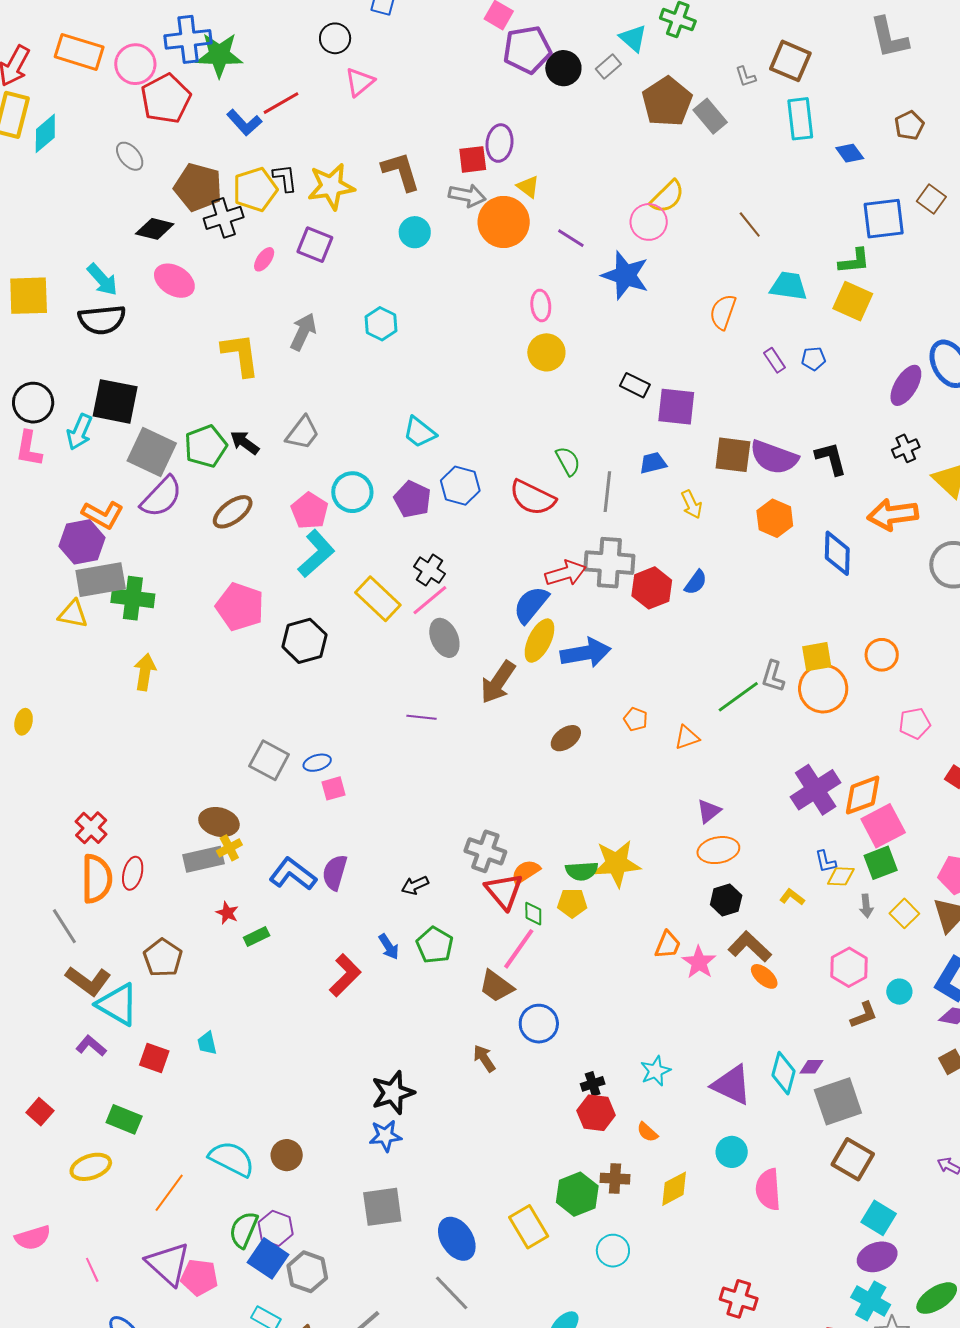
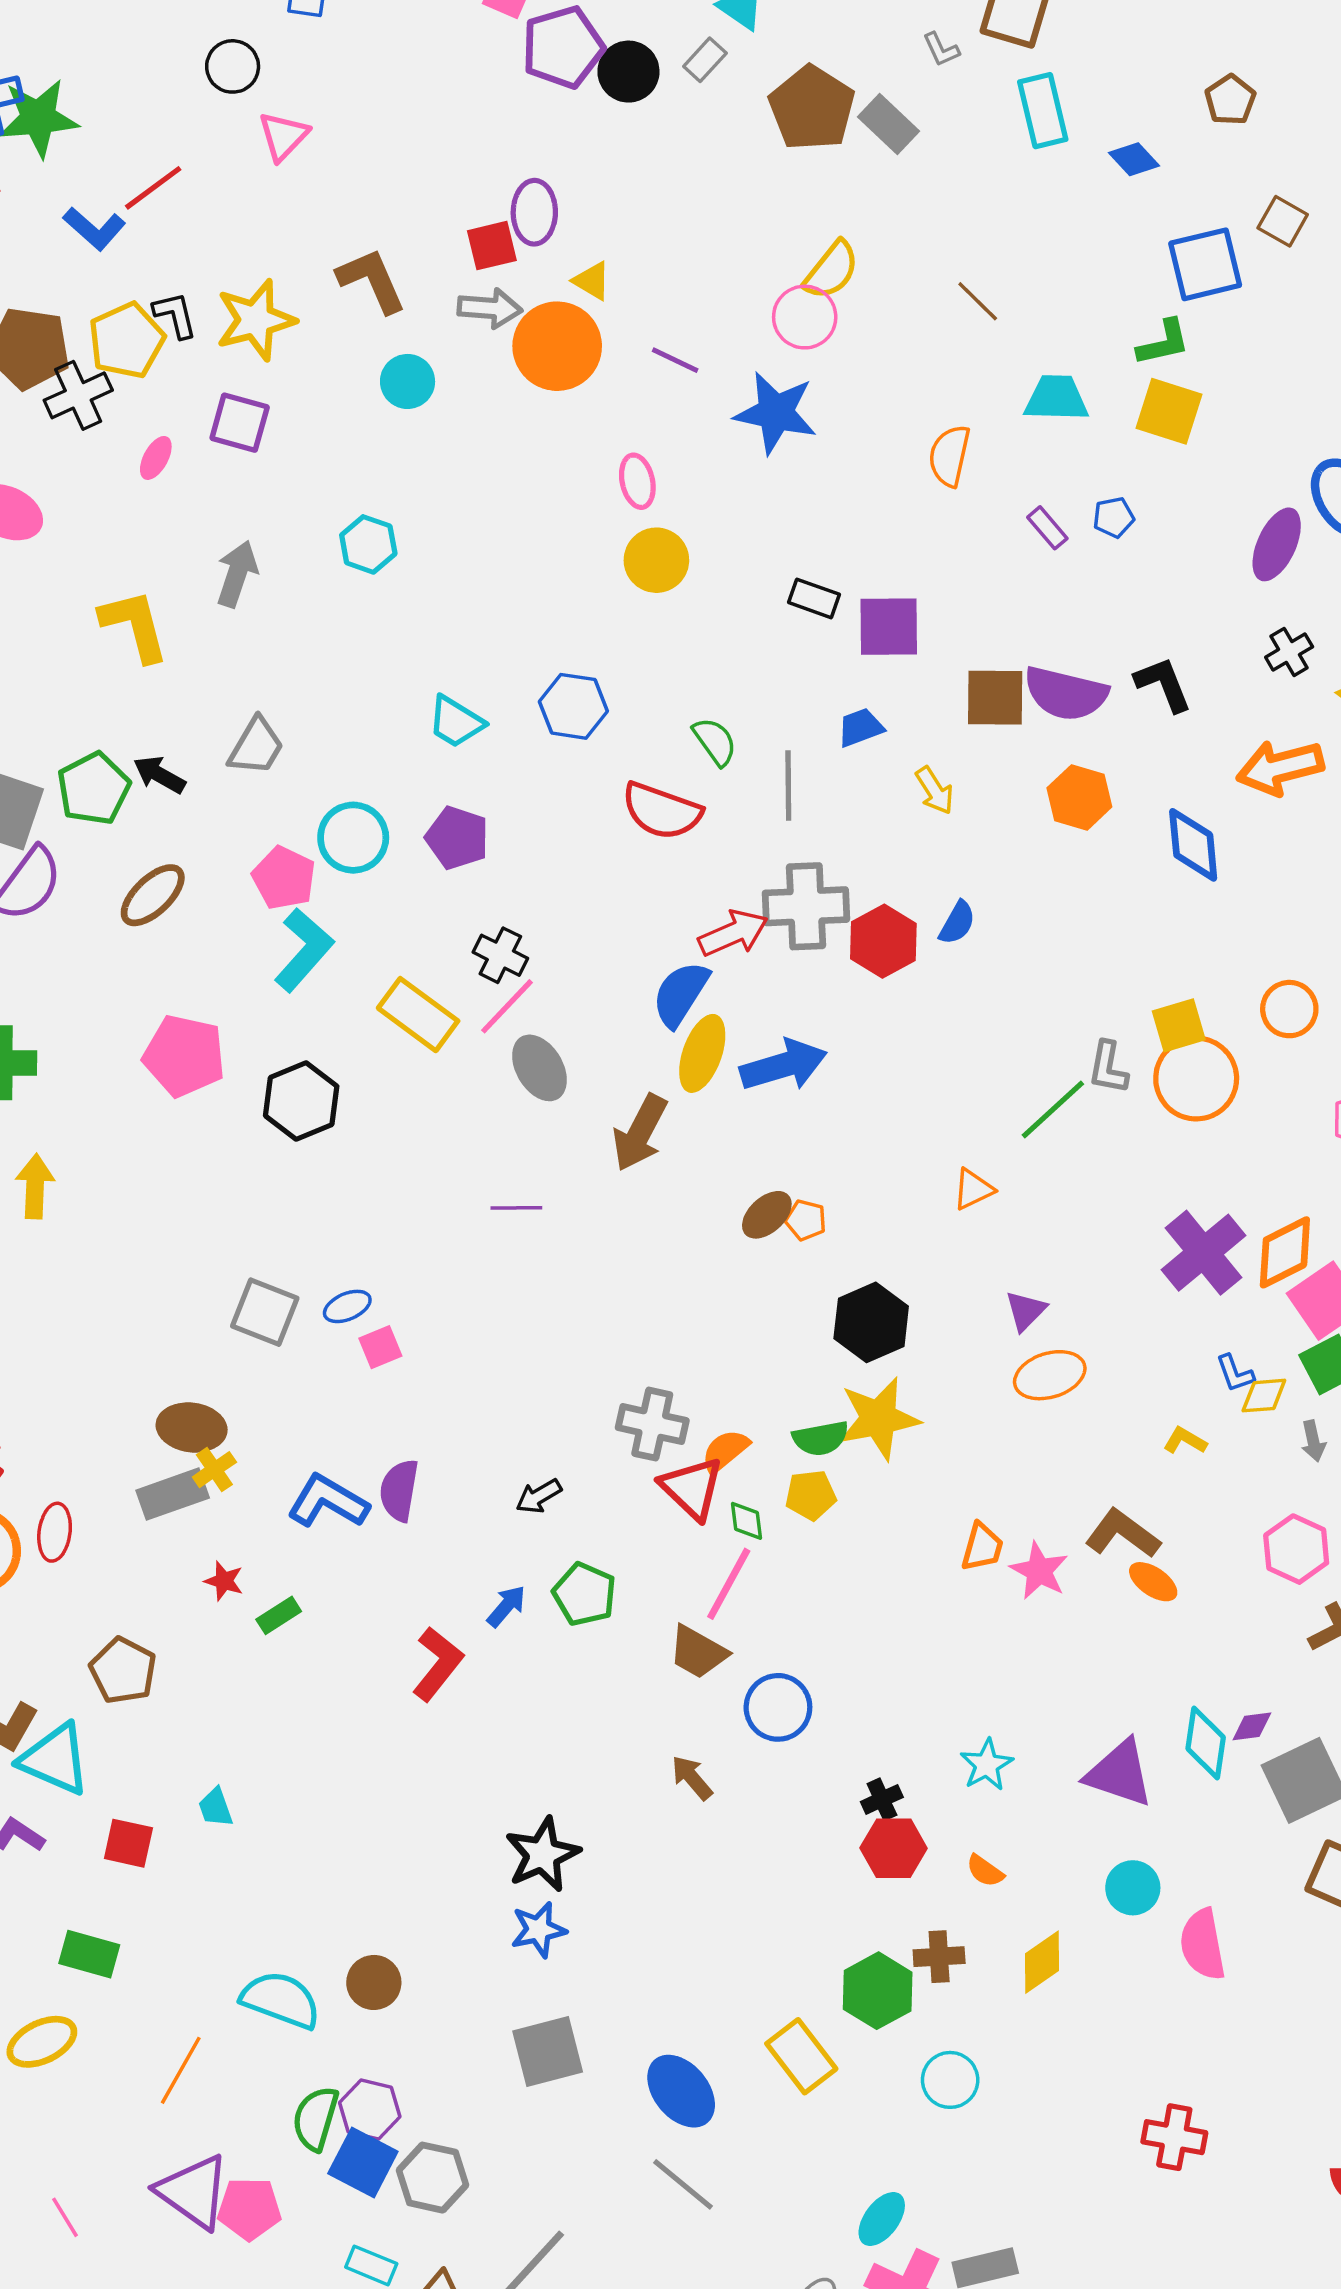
blue hexagon: (460, 486) -> (573, 706), moved
orange pentagon: (636, 719) -> (806, 1220), moved
black hexagon: (726, 900) -> (871, 1322), moved, size x1.4
blue arrow: (389, 947) -> (506, 1606), turned -100

